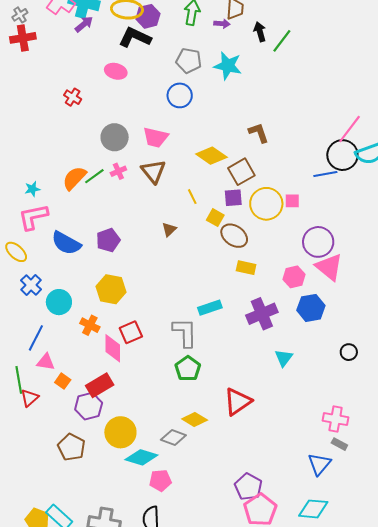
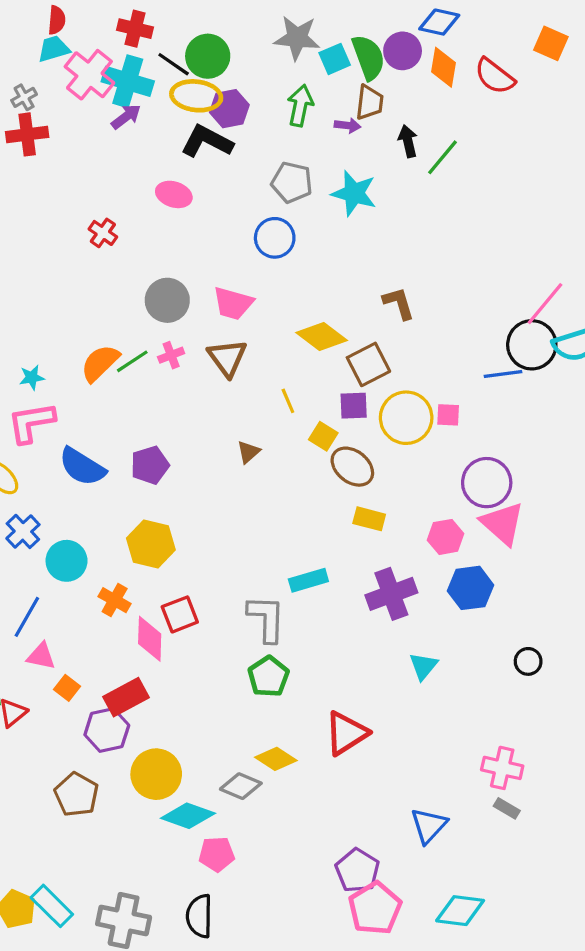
blue triangle: (319, 464) -> (429, 826), moved

